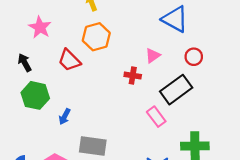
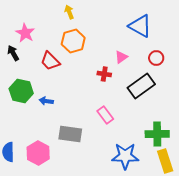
black arrow: (25, 63) -> (13, 53), moved
blue arrow: (65, 117) -> (46, 101), moved, turned 72
pink rectangle: (156, 117) -> (105, 115), moved

